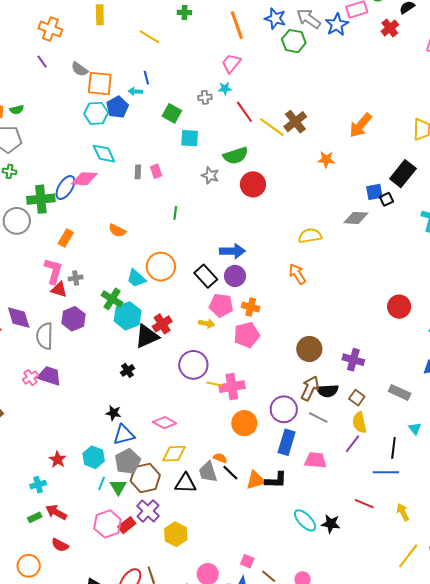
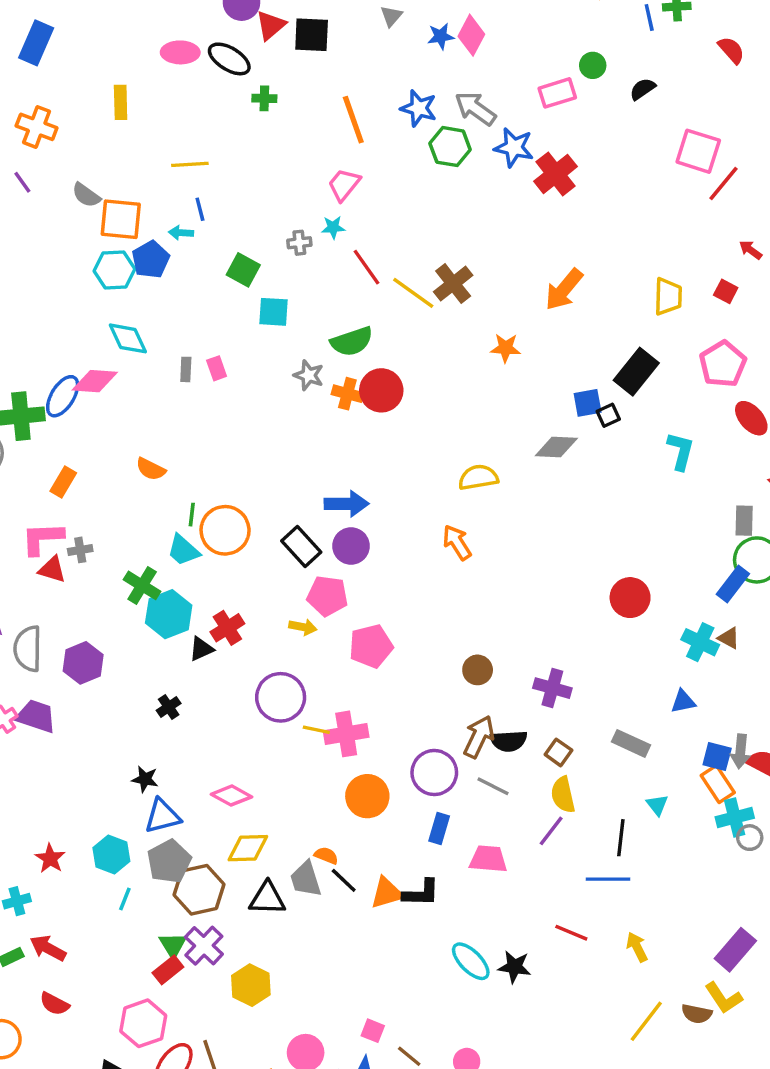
blue star: (337, 25) -> (514, 147), moved, turned -30
red cross: (390, 28) -> (555, 174), moved, size x1.4
yellow line: (150, 37) -> (190, 164), moved, turned -35
green line: (175, 213) -> (192, 515), moved
pink L-shape: (53, 271) -> (42, 538), turned -108
orange cross: (251, 307) -> (347, 394), moved
purple hexagon: (73, 319) -> (83, 663), moved
black triangle: (147, 336) -> (201, 649), size x0.6
brown circle: (309, 349) -> (478, 670), size x0.7
blue rectangle: (287, 442) -> (439, 828), size x0.7
green triangle: (118, 487) -> (173, 945), moved
pink hexagon: (107, 524) -> (143, 1023), moved

